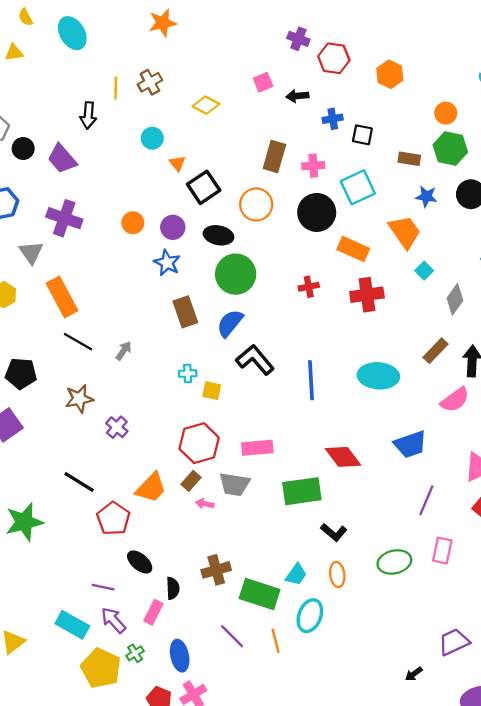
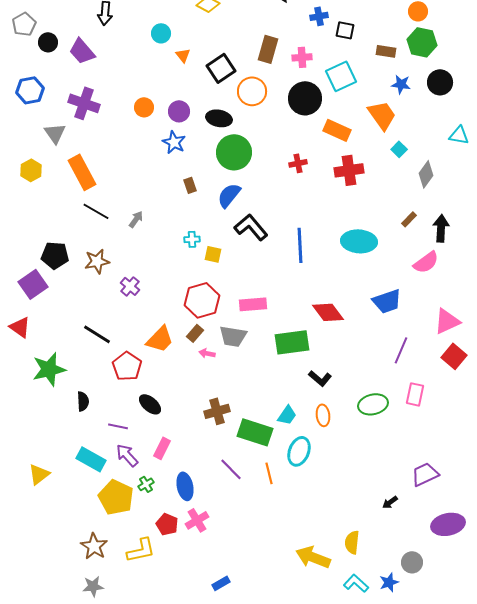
black square: (204, 187) -> (221, 68), moved
brown rectangle: (185, 312) -> (190, 185), size x0.6
brown rectangle: (435, 351) -> (409, 219), size x0.7
black pentagon: (21, 374) -> (55, 255), moved
black semicircle: (173, 588) -> (83, 401), moved

